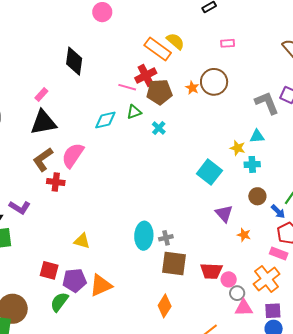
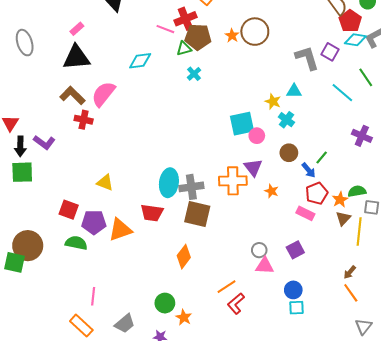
green triangle: (134, 112) -> (184, 49), moved
brown L-shape: (43, 159) -> (72, 95), turned 75
cyan cross: (252, 164) -> (286, 120), turned 35
cyan square: (209, 172) -> (242, 124), turned 35
gray cross: (166, 238) -> (191, 187), size x1.6
red trapezoid: (211, 271) -> (152, 213), moved
pink circle: (229, 279) -> (257, 136), moved
orange cross: (267, 279) -> (233, 181), moved, turned 32
green semicircle: (59, 302) -> (76, 243), turned 60
purple square: (273, 311) -> (295, 250), moved, turned -30

